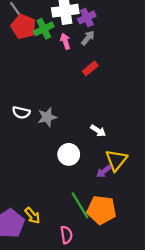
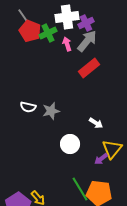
gray arrow: (88, 38) -> (87, 41), size x1.6
red rectangle: (90, 68) -> (89, 68), size x1.5

